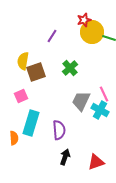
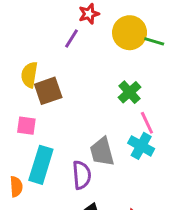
red star: (84, 20) -> (89, 14), moved
green cross: (70, 68) -> (130, 92), moved
pink square: (21, 96) -> (26, 126), turned 32
gray trapezoid: (81, 101) -> (102, 152), moved, turned -40

